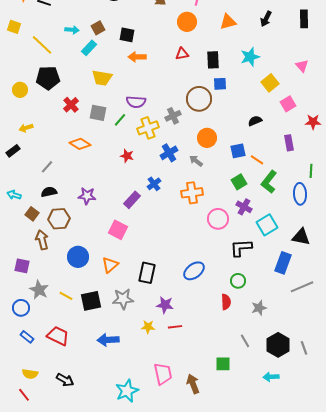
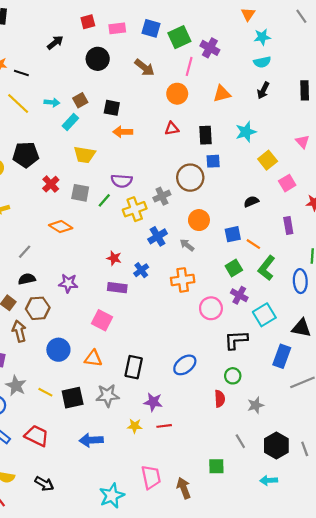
yellow line: (42, 45) -> (18, 103), moved
red star: (127, 156) -> (114, 258), moved
purple rectangle: (132, 200) -> (117, 288), turned 54
orange triangle: (110, 265) -> (93, 358), turned 48

